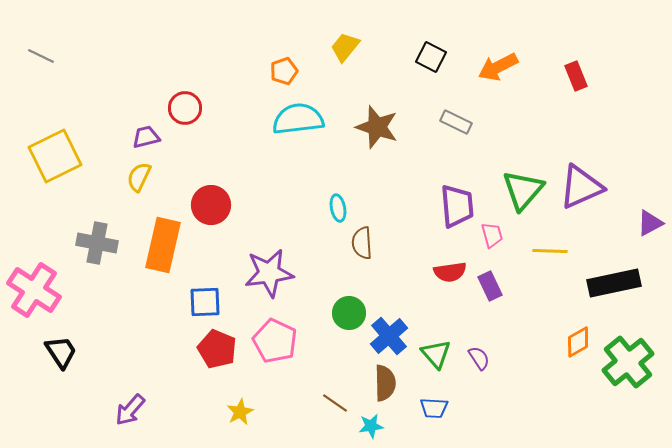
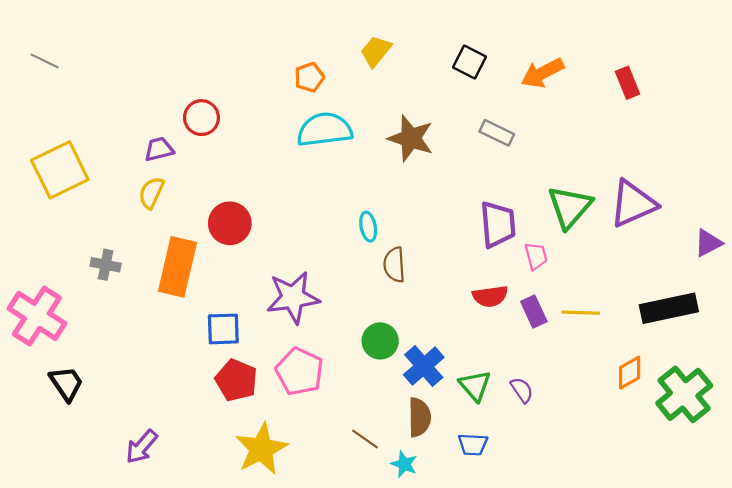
gray cross: (97, 243) -> (106, 265), size x0.7
yellow line: (550, 251) -> (581, 313), moved
yellow star: (240, 412) -> (261, 449), size x1.8
cyan star: (371, 426) -> (404, 464), turned 30

